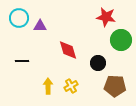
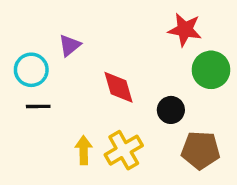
cyan circle: (19, 18) -> (31, 70), moved
purple triangle: (40, 26) -> (70, 45), turned -40
yellow cross: (71, 86) -> (124, 150), size x1.5

